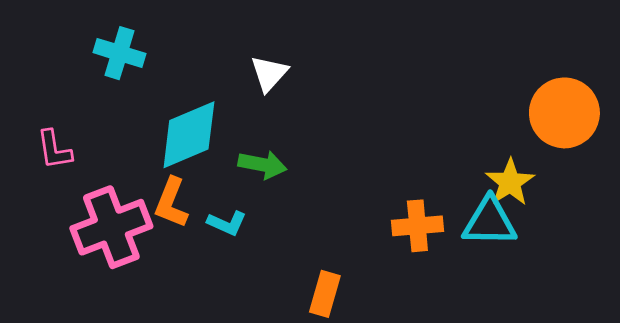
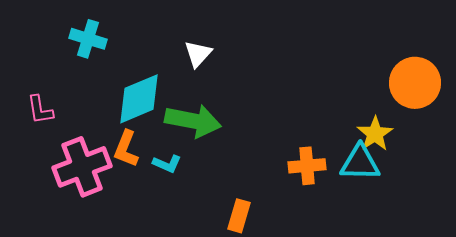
green arrow: (262, 165) -> (193, 121), size x1.6

